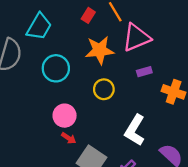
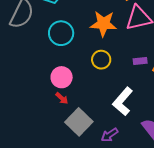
purple rectangle: (144, 72) -> (140, 61), moved

